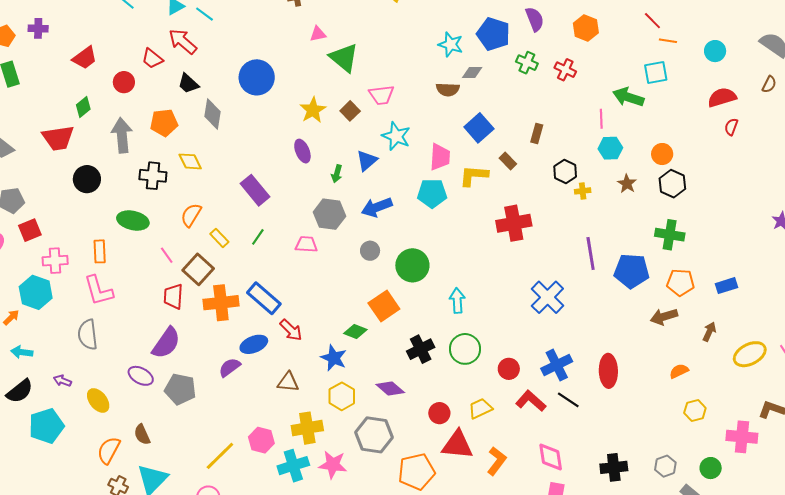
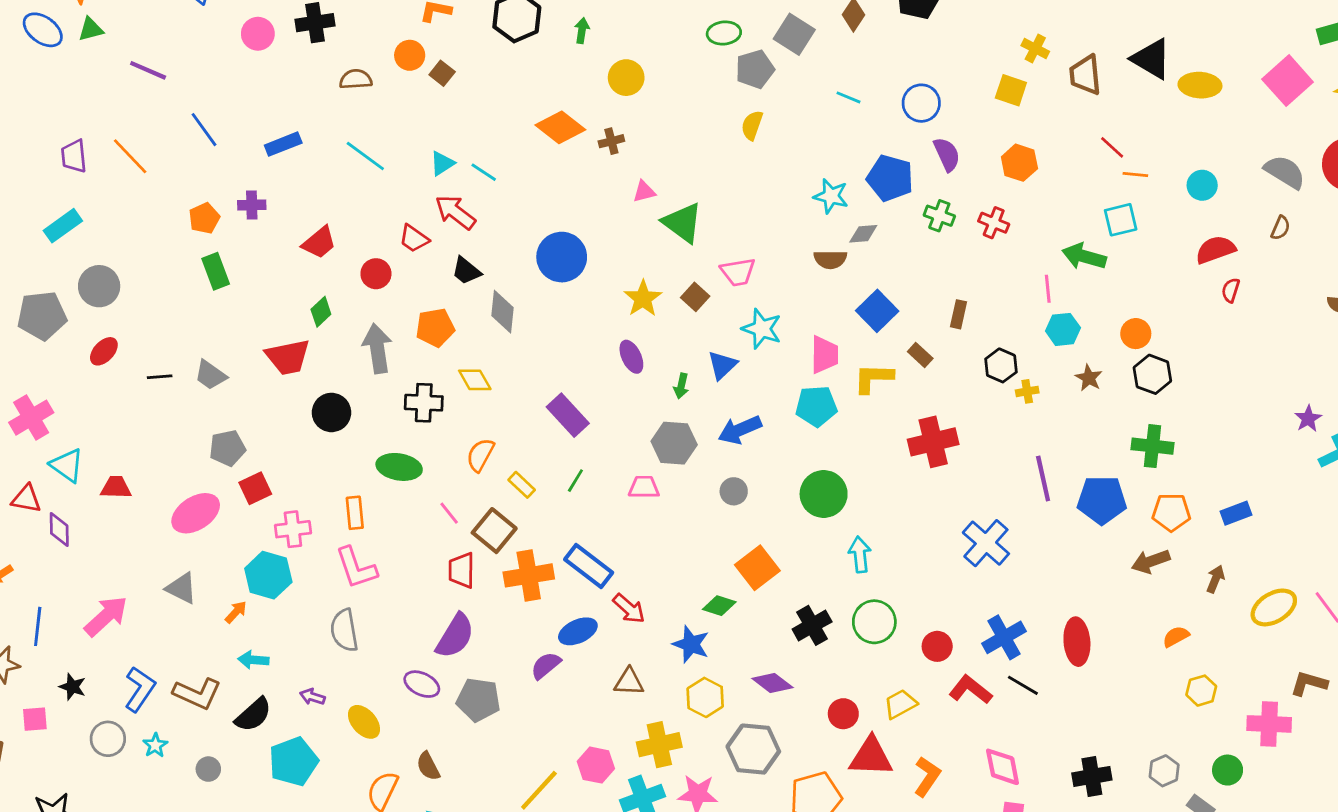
green circle: (412, 265) -> (824, 494), moved

